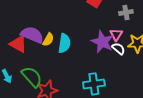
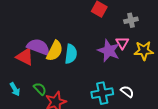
yellow semicircle: (48, 40) -> (55, 51), size x1.5
white semicircle: (118, 49) -> (127, 92), moved
green semicircle: (32, 77) -> (40, 89), size x0.6

